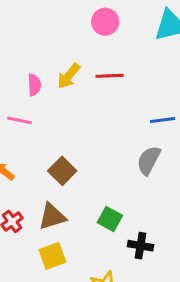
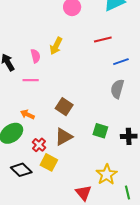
red line: (110, 76) -> (103, 40), moved
black cross: (140, 246) -> (129, 136), moved
yellow square: (52, 256) -> (49, 162), moved, turned -30

